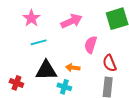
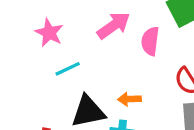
pink semicircle: (91, 45) -> (150, 41), moved

